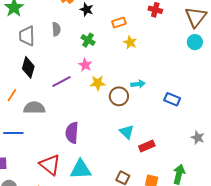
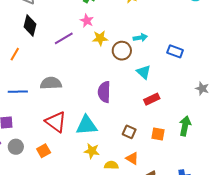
gray semicircle: (34, 108) -> (51, 83), moved
cyan triangle: (127, 132) -> (144, 72), moved
purple semicircle: (72, 133) -> (104, 92), moved

